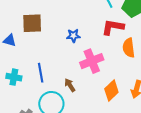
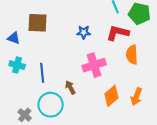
blue star: (73, 36) -> (84, 32), moved
cyan cross: (14, 77) -> (17, 65), moved

